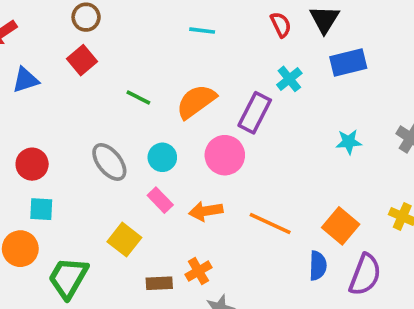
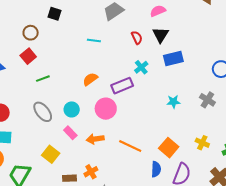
green line: (138, 97) -> (43, 79), moved, turned -48
orange semicircle: (196, 101) -> (90, 79), size x0.7
purple rectangle: (255, 113) -> (122, 86), turned 40

